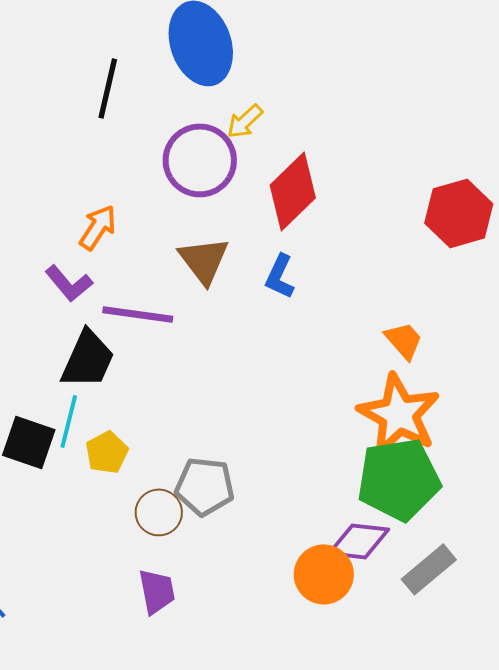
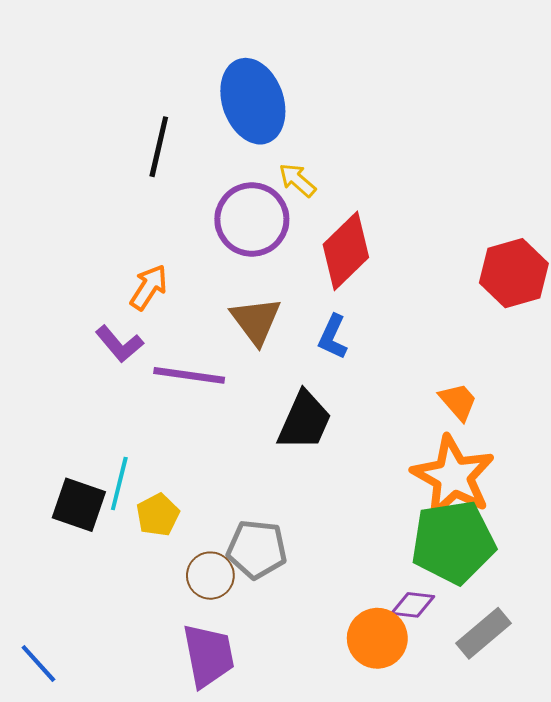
yellow arrow: (245, 121) -> (297, 180), turned 84
black trapezoid: (88, 359) -> (304, 421), moved
purple diamond: (359, 541) -> (413, 605), size x0.7
purple trapezoid: (157, 591) -> (208, 655), size x1.4

